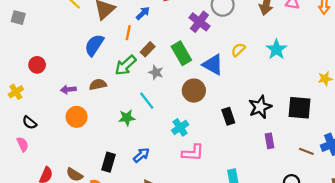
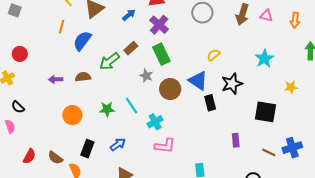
purple cross: (199, 22) -> (159, 25), moved
orange line: (128, 33) -> (61, 27), moved
cyan star: (276, 49) -> (264, 59), moved
red circle: (37, 65) -> (20, 54), moved
blue triangle: (213, 65) -> (198, 81), moved
gray star: (156, 72) -> (146, 76), moved
cyan line: (147, 101) -> (131, 105), moved
black star: (260, 107) -> (232, 84), moved
black rectangle: (228, 116) -> (210, 103), moved
orange circle: (77, 117) -> (72, 115), moved

